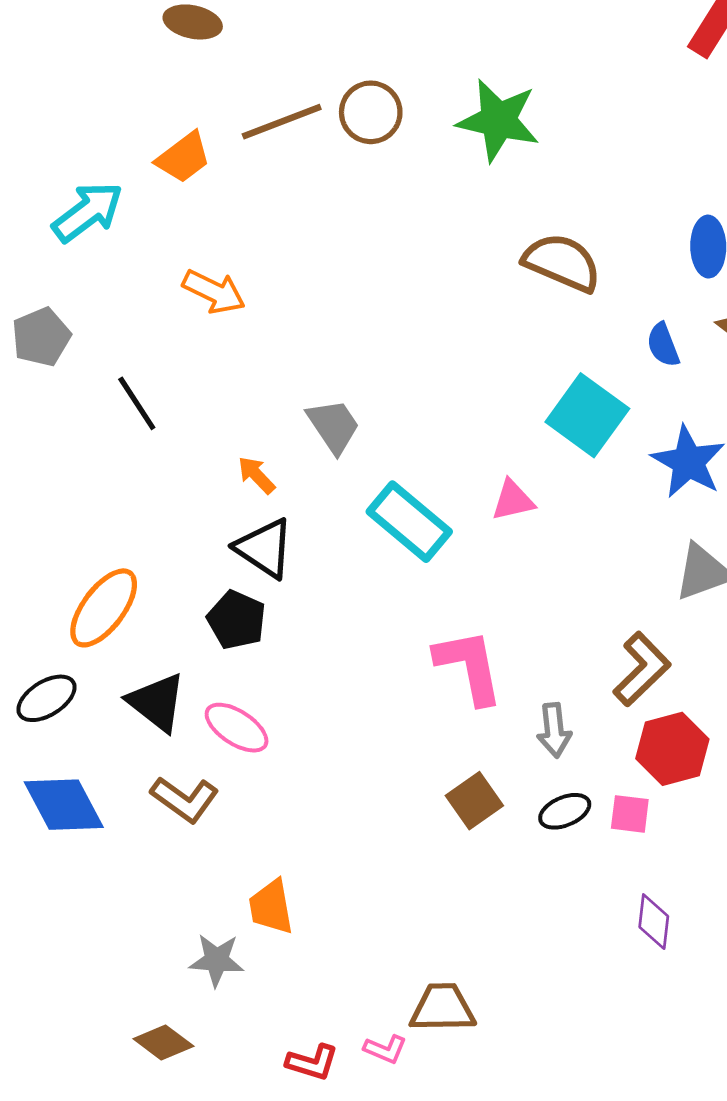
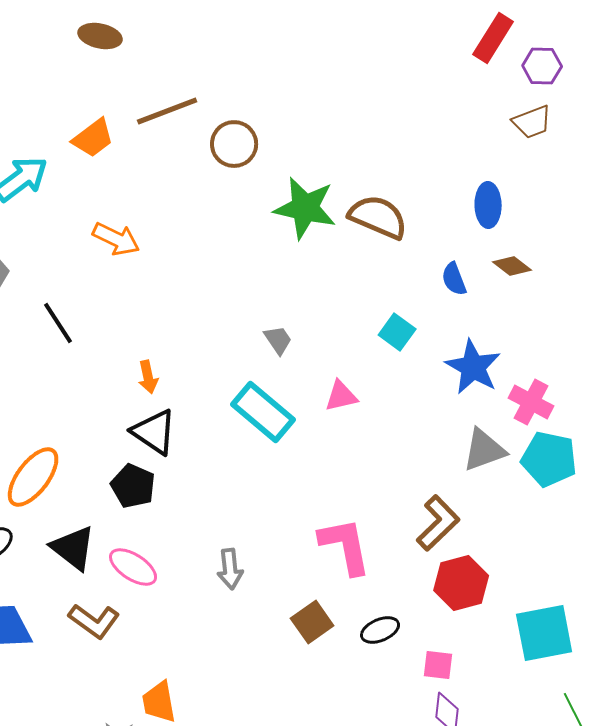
brown circle: (371, 112) -> (234, 144), moved
green star: (498, 120) -> (305, 208), moved
cyan square: (587, 415) -> (397, 332), size x0.6
gray trapezoid: (334, 426) -> (278, 340), moved, size x0.7
orange arrow: (256, 475) -> (148, 377), turned -148
pink L-shape: (469, 666) -> (345, 546), moved
gray arrow: (554, 730) -> (230, 569), moved
pink square: (630, 814) -> (438, 665), moved

